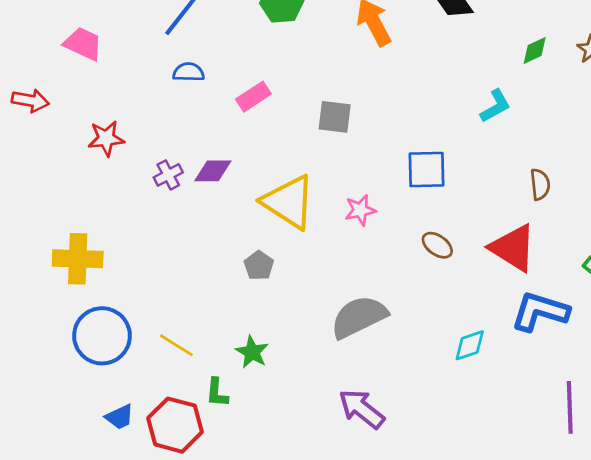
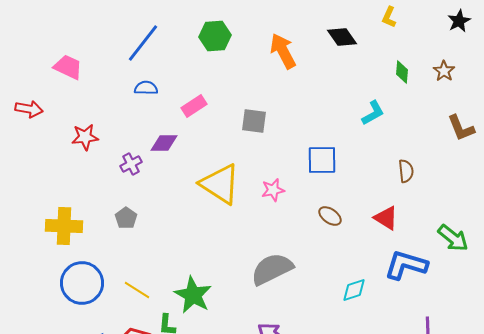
green diamond: (535, 51) -> (402, 72), turned -60
purple diamond: (213, 171) -> (164, 143), moved
red triangle: (513, 248) -> (386, 218), size x0.7
gray pentagon: (259, 266) -> (126, 218), moved
green star: (252, 352) -> (193, 295), size x1.5

